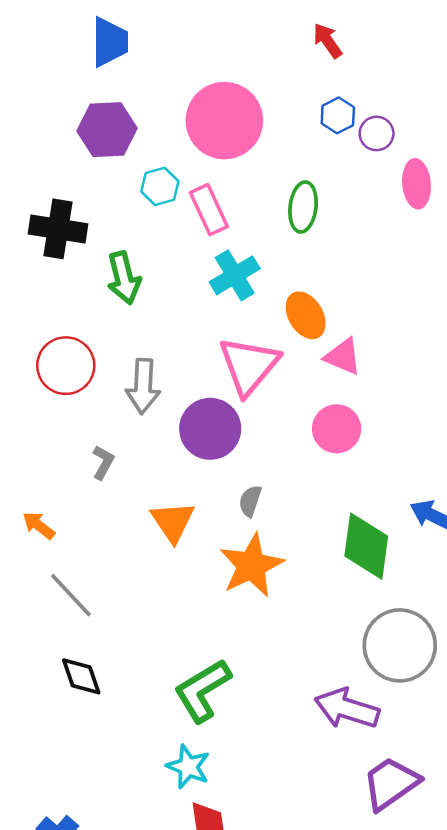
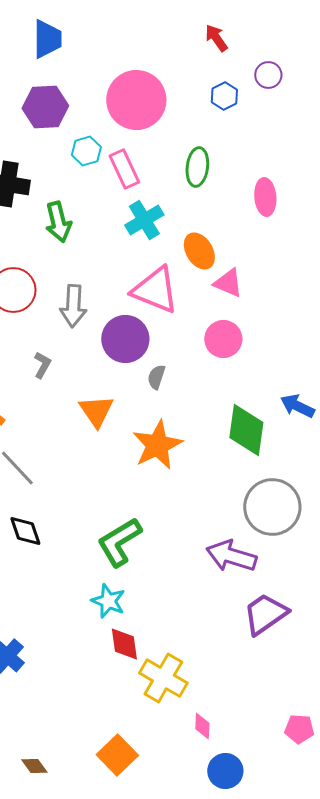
purple circle: (377, 133) -> (268, 75), moved
pink ellipse: (417, 184) -> (265, 197), moved
pink triangle: (249, 366) -> (155, 290), turned -48
gray semicircle: (250, 501) -> (156, 377), moved

